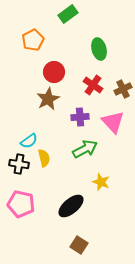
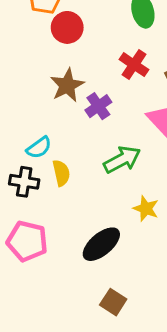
red circle: (54, 72) -> (67, 27), moved
purple cross: (80, 117) -> (98, 106), moved, turned -30

